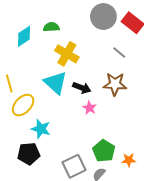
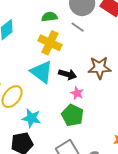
green semicircle: (51, 27) -> (49, 17), moved
gray line: (119, 53) -> (78, 27), moved
green pentagon: (104, 151) -> (72, 115), moved

